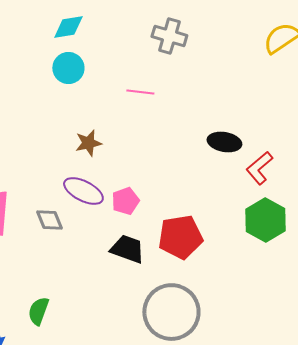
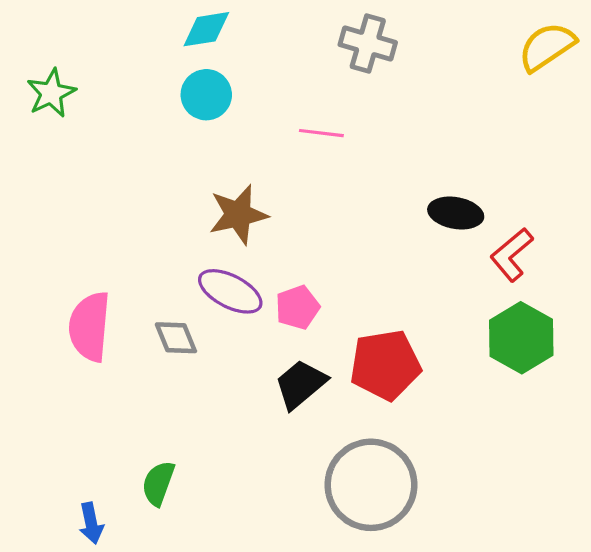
brown star: (88, 143) -> (238, 215), size x1.4
black trapezoid: (127, 249) -> (301, 384), turned -60

